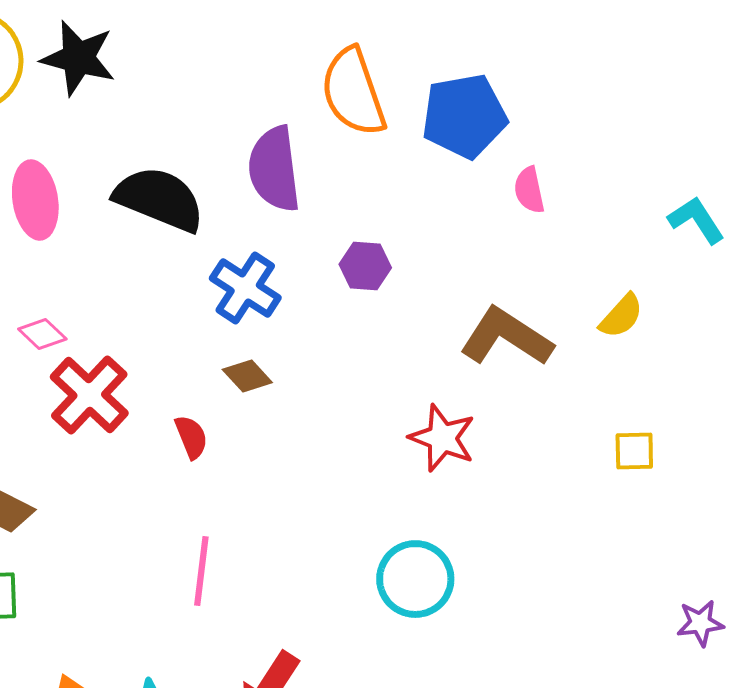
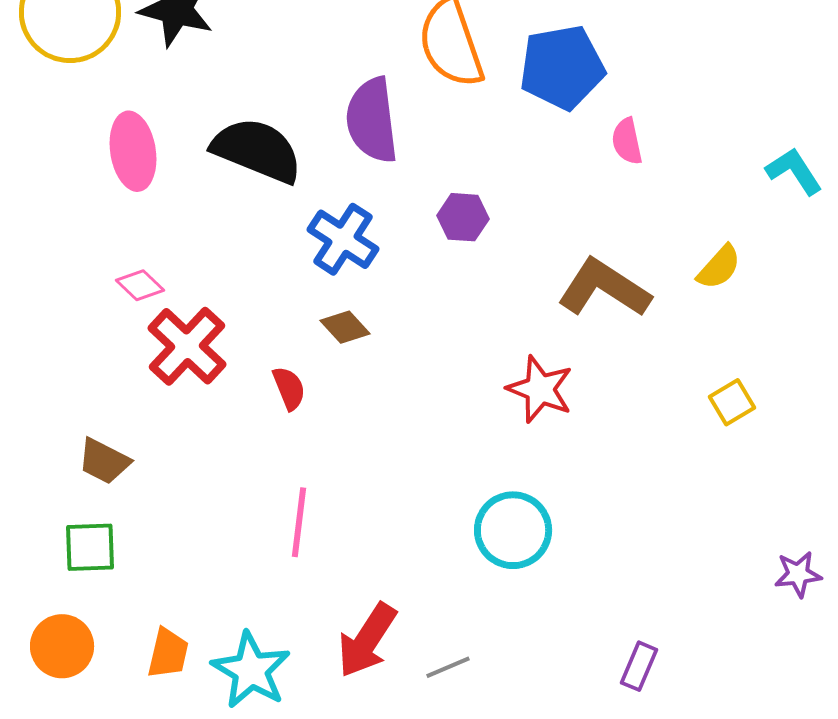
yellow square: (634, 451) -> (732, 402), turned -30

